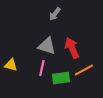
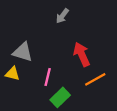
gray triangle: (47, 46) -> (23, 52), moved
green rectangle: (61, 78) -> (60, 97), moved, turned -36

